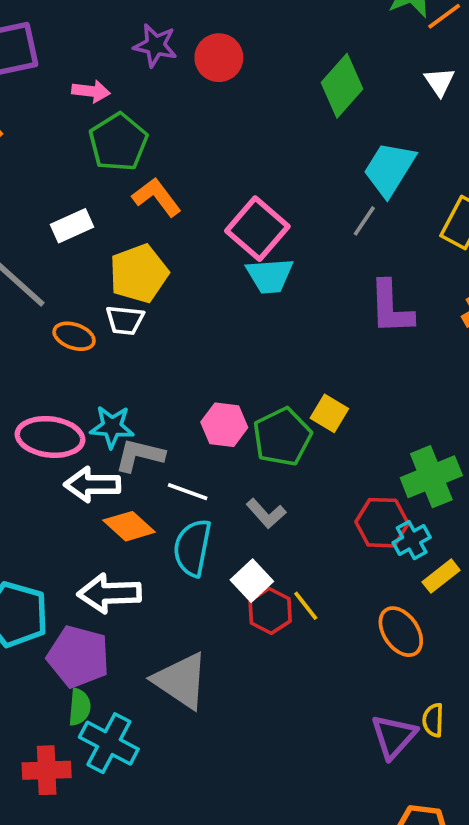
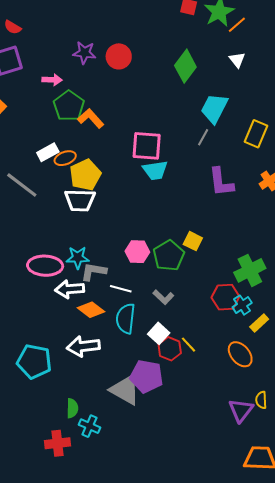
orange L-shape: (157, 197) -> (91, 118), moved
pink square: (257, 229) -> (147, 146), turned -32
white trapezoid: (125, 320) -> (80, 200), size x1.5
orange ellipse: (74, 336) -> (65, 158), moved, turned -35
purple pentagon: (78, 657) -> (146, 376), moved
cyan cross: (109, 743) -> (90, 426), size x0.7

